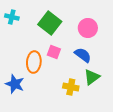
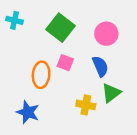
blue semicircle: (83, 55) -> (100, 66), turned 30
blue star: (15, 84) -> (28, 112), moved

